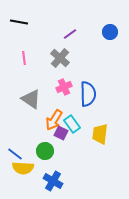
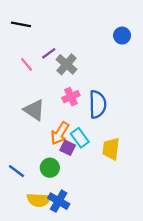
purple line: (70, 34) -> (49, 53), moved
pink line: (24, 58) -> (27, 64), turned -32
yellow semicircle: (23, 168) -> (39, 200), moved

